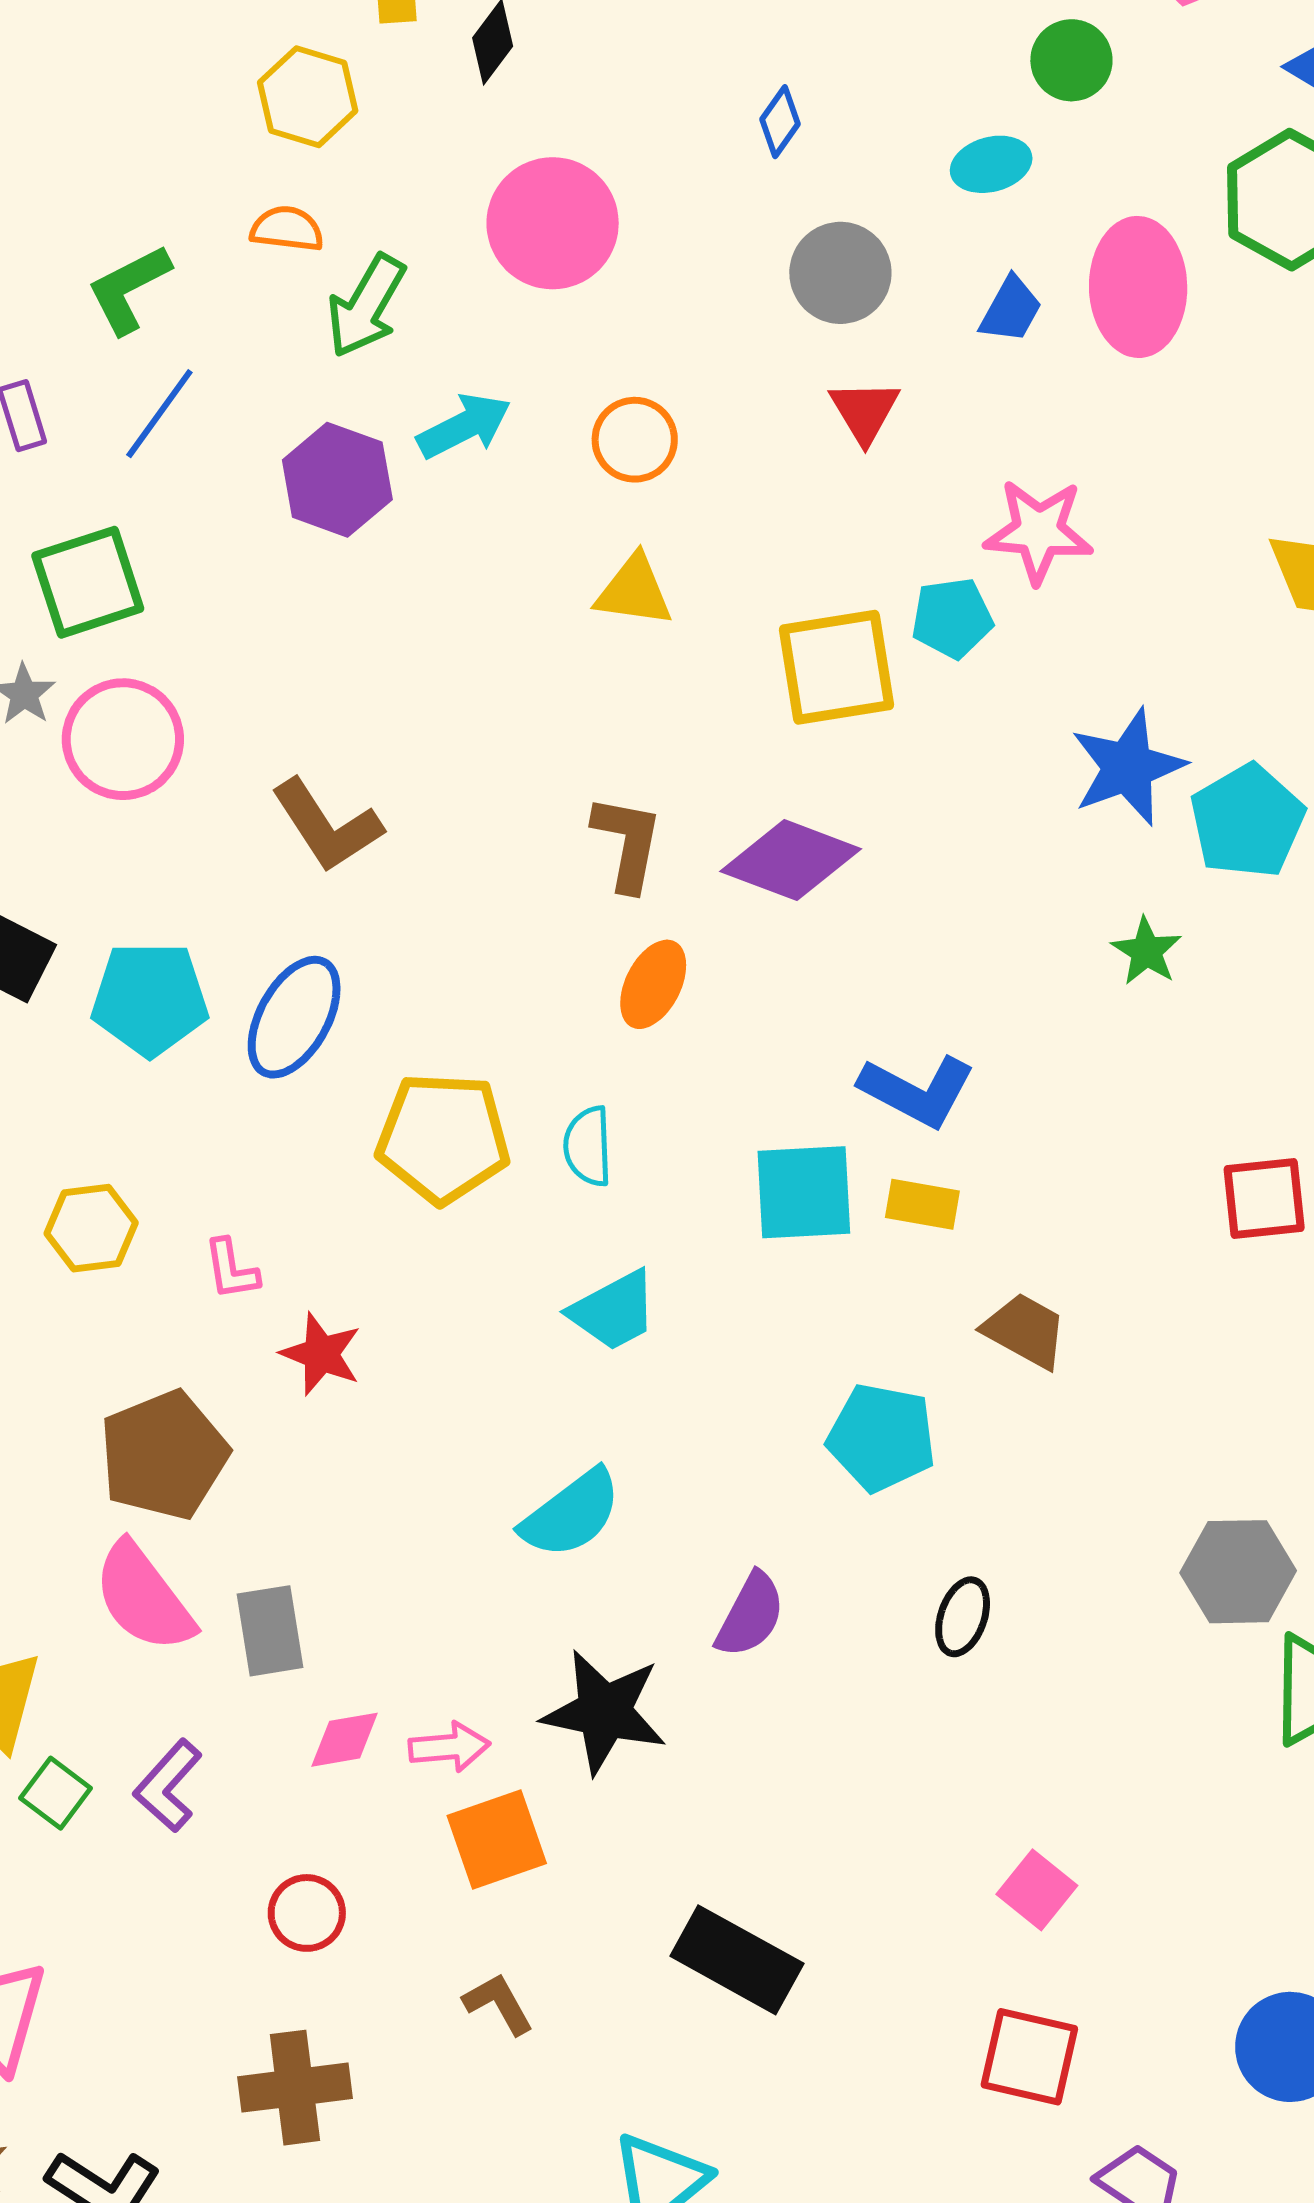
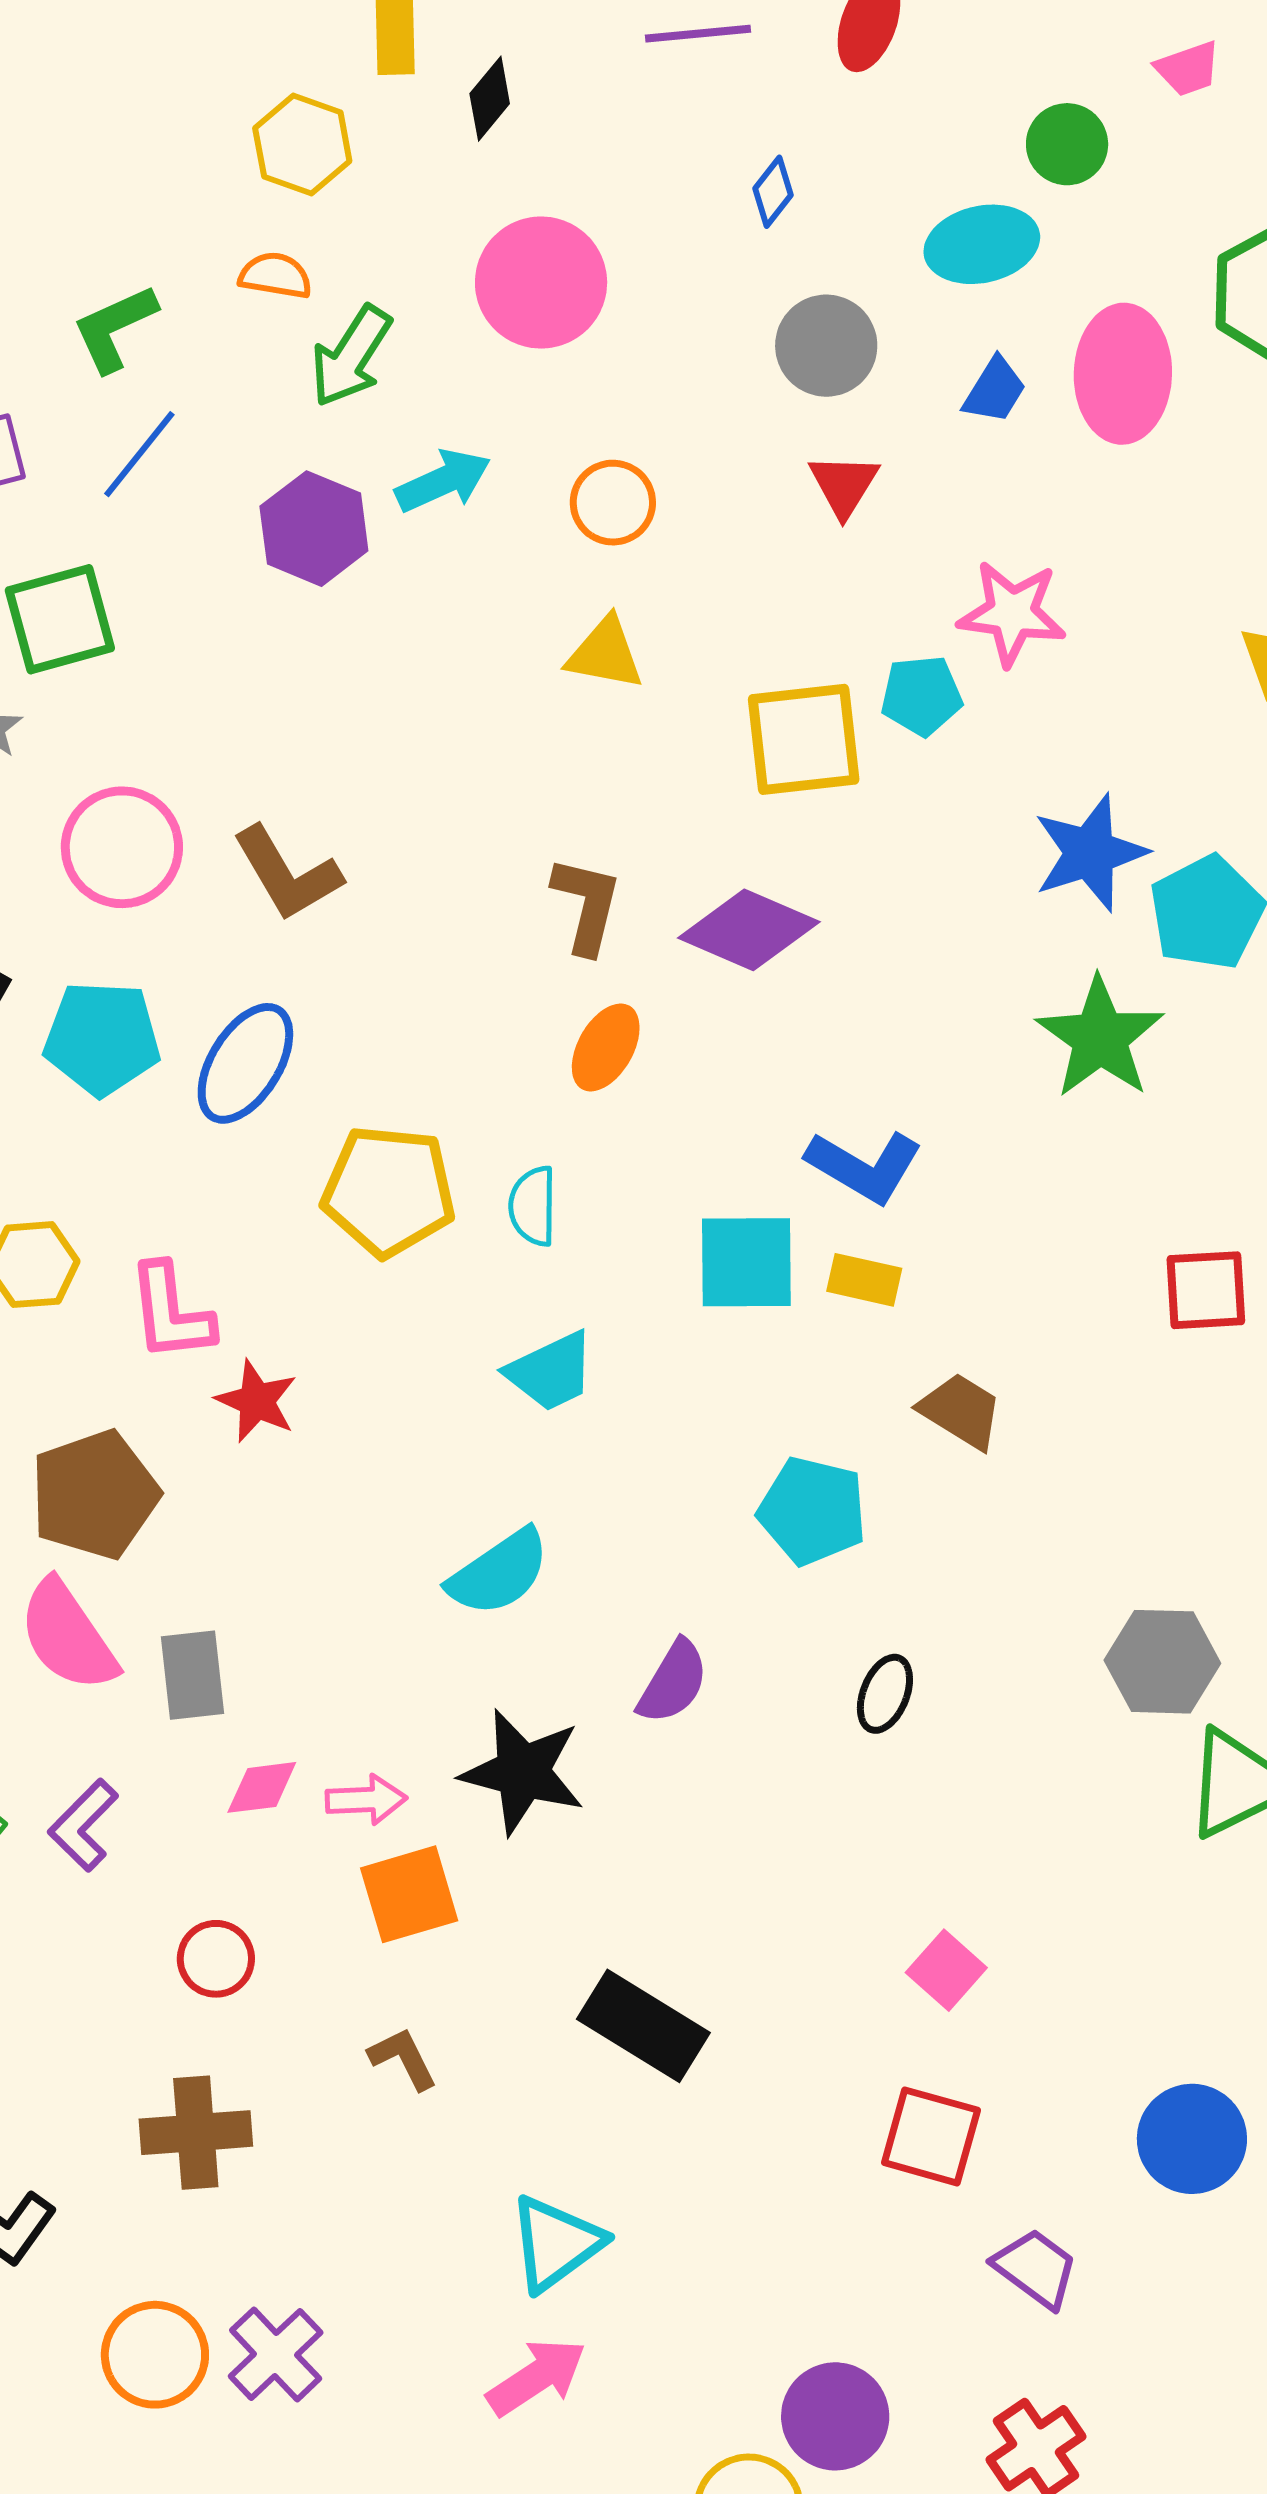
cyan ellipse: (991, 164) -> (982, 244), size x1.4
pink circle: (123, 739) -> (122, 847), moved
green star: (1146, 951) -> (1100, 1038), size x1.8
pink L-shape: (231, 1269) -> (171, 1312), size x1.6

